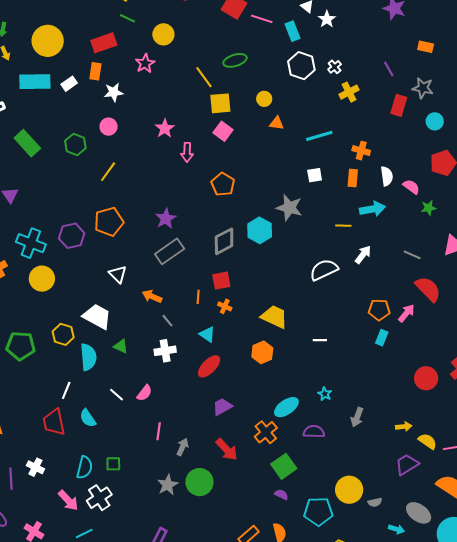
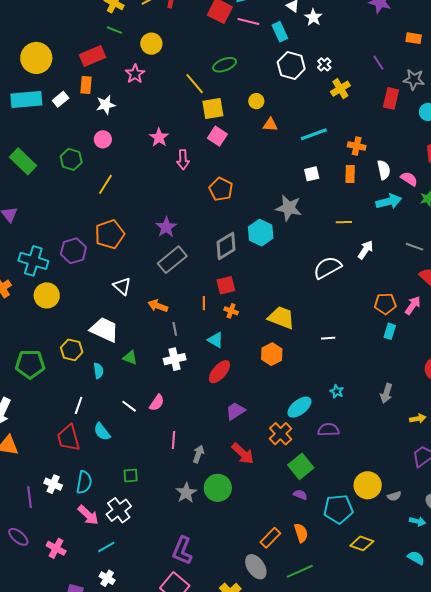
cyan arrow: (373, 209) -> (389, 201), moved
gray line: (167, 321) -> (175, 329), turned 32
cyan semicircle: (88, 357) -> (98, 371), size x0.6
gray arrow: (357, 417) -> (386, 393), moved
cyan semicircle: (85, 467) -> (84, 482), moved

